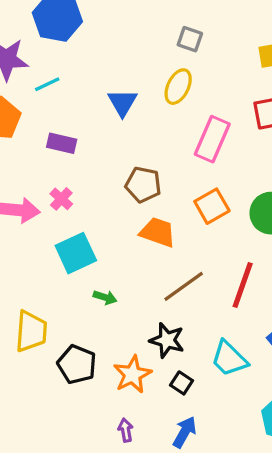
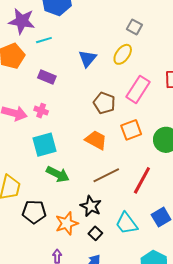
brown pentagon: (143, 185) -> (104, 103), moved
pink cross: (61, 199) -> (41, 111), turned -32
green arrow: (105, 297) -> (58, 174), size x1.6
black pentagon: (77, 364) -> (34, 212), turned -30

